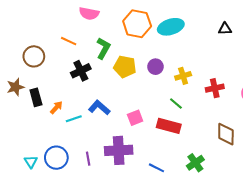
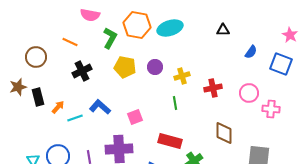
green L-shape: (103, 48) -> (110, 38), moved
green line: (176, 103) -> (175, 103), turned 40
red rectangle: (169, 126) -> (170, 141), moved

